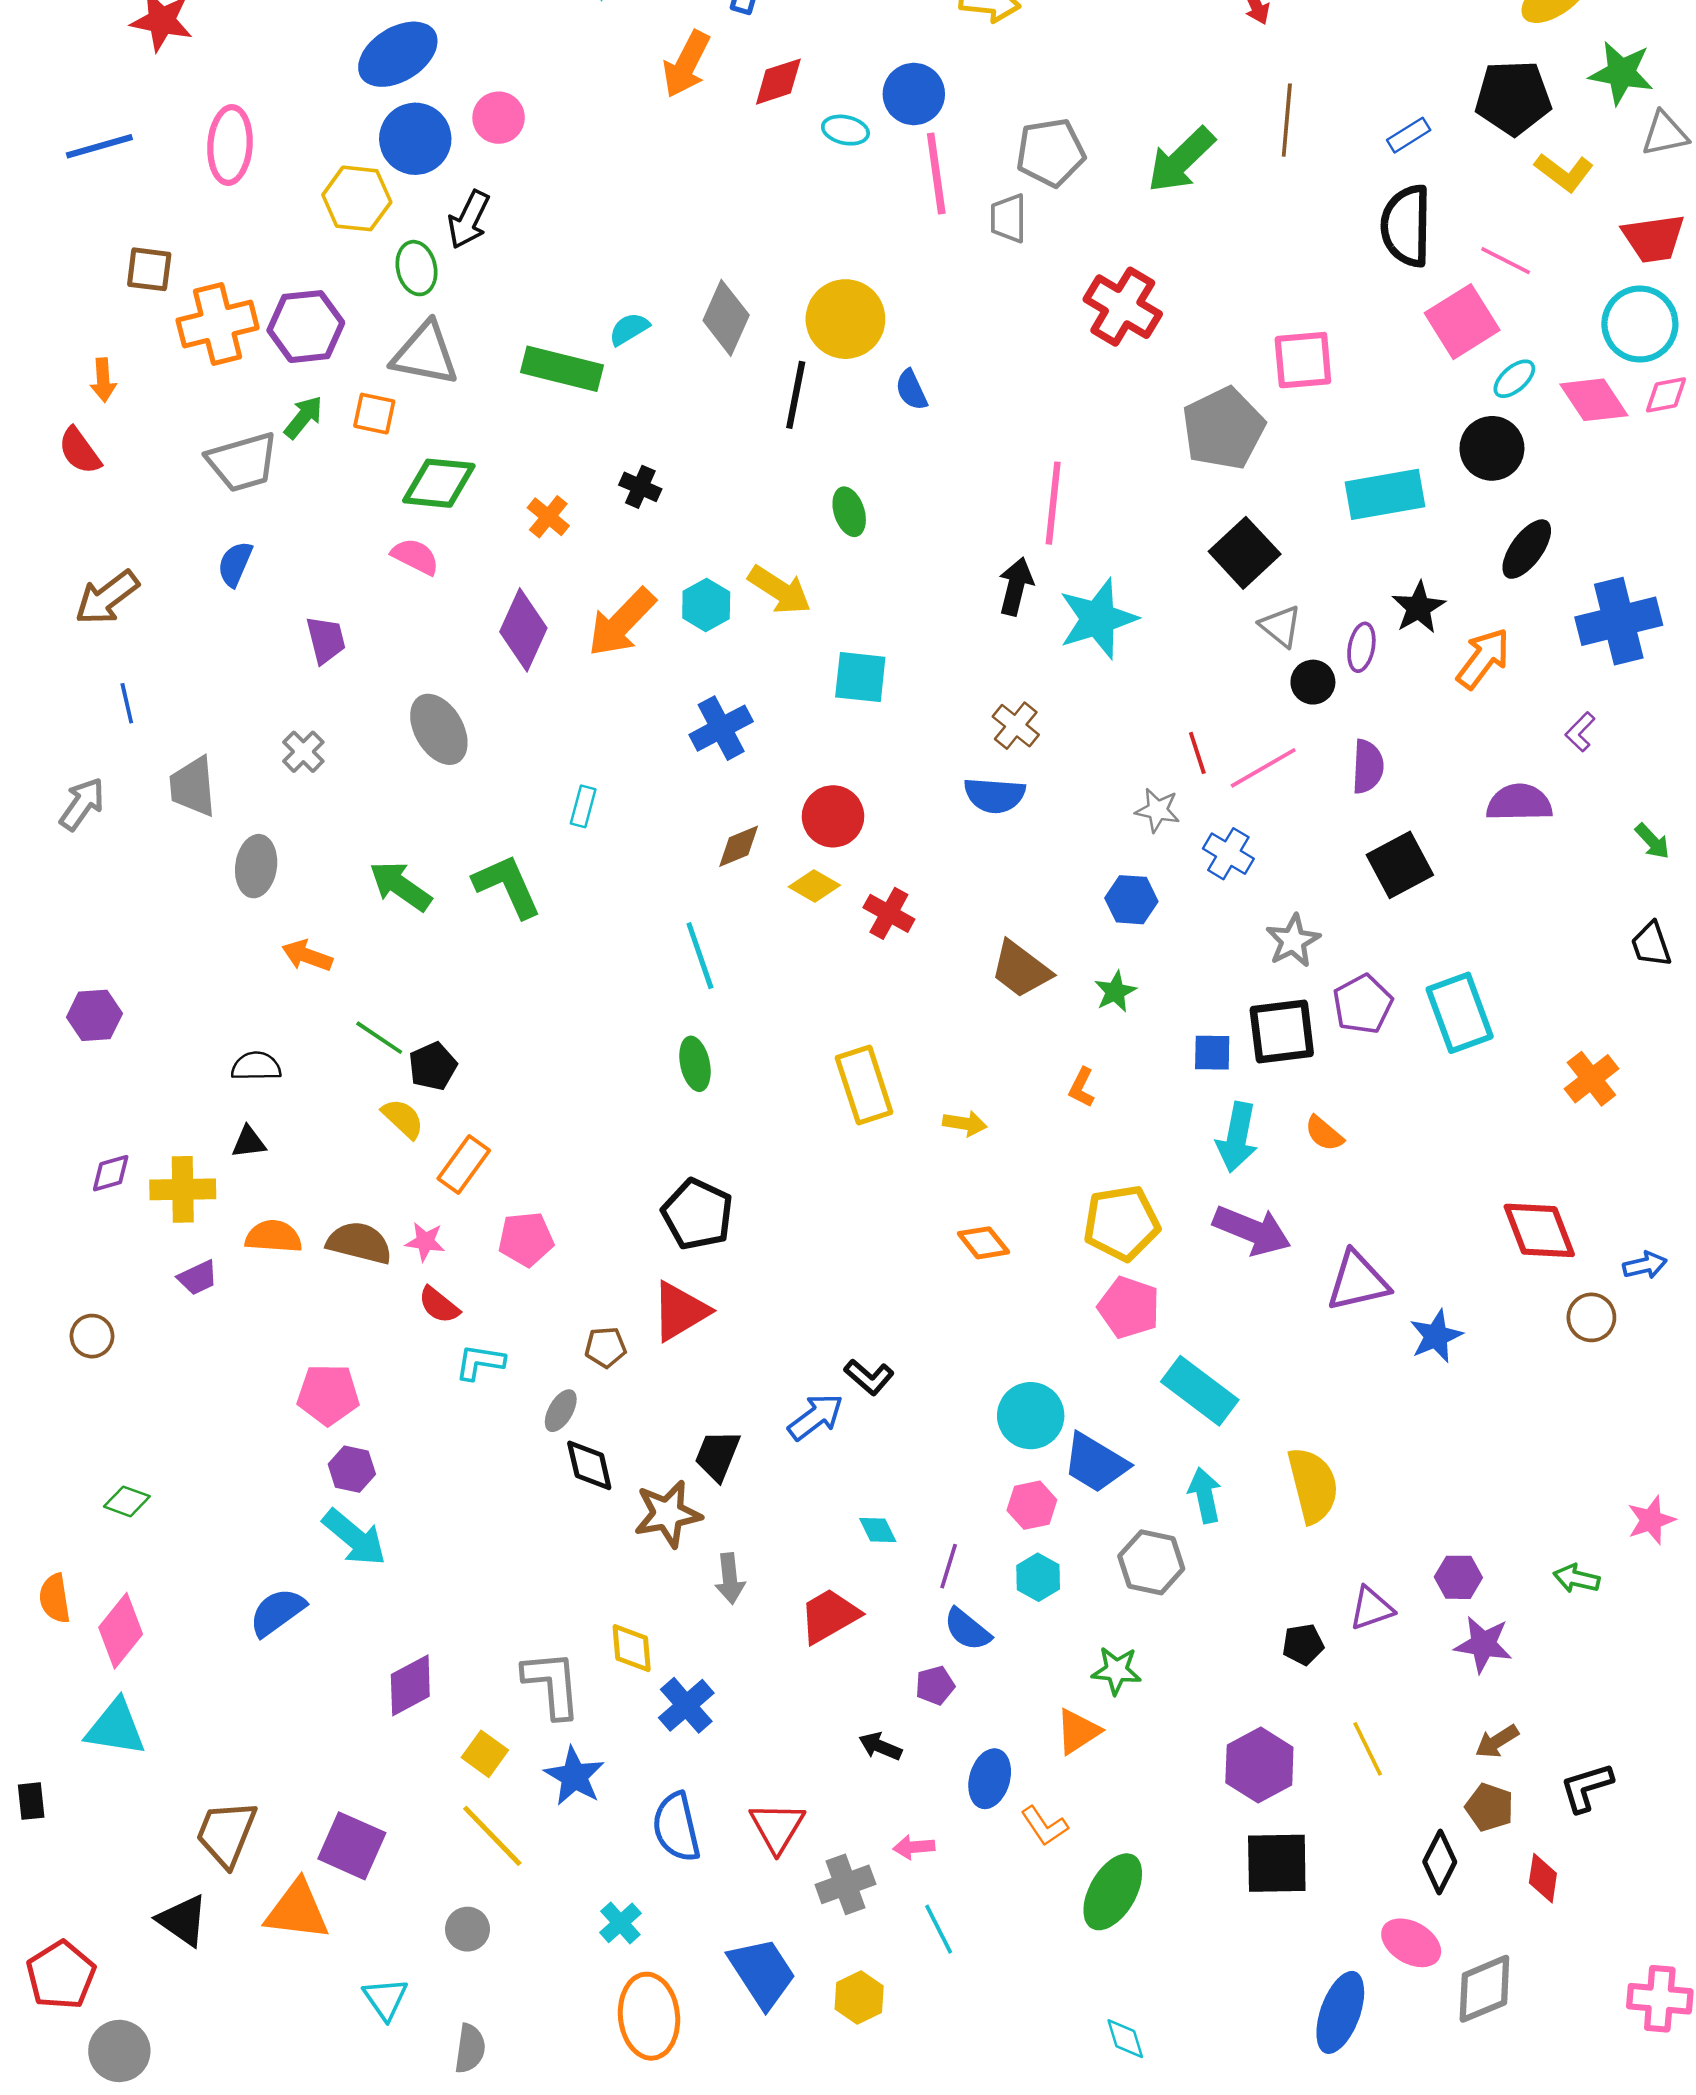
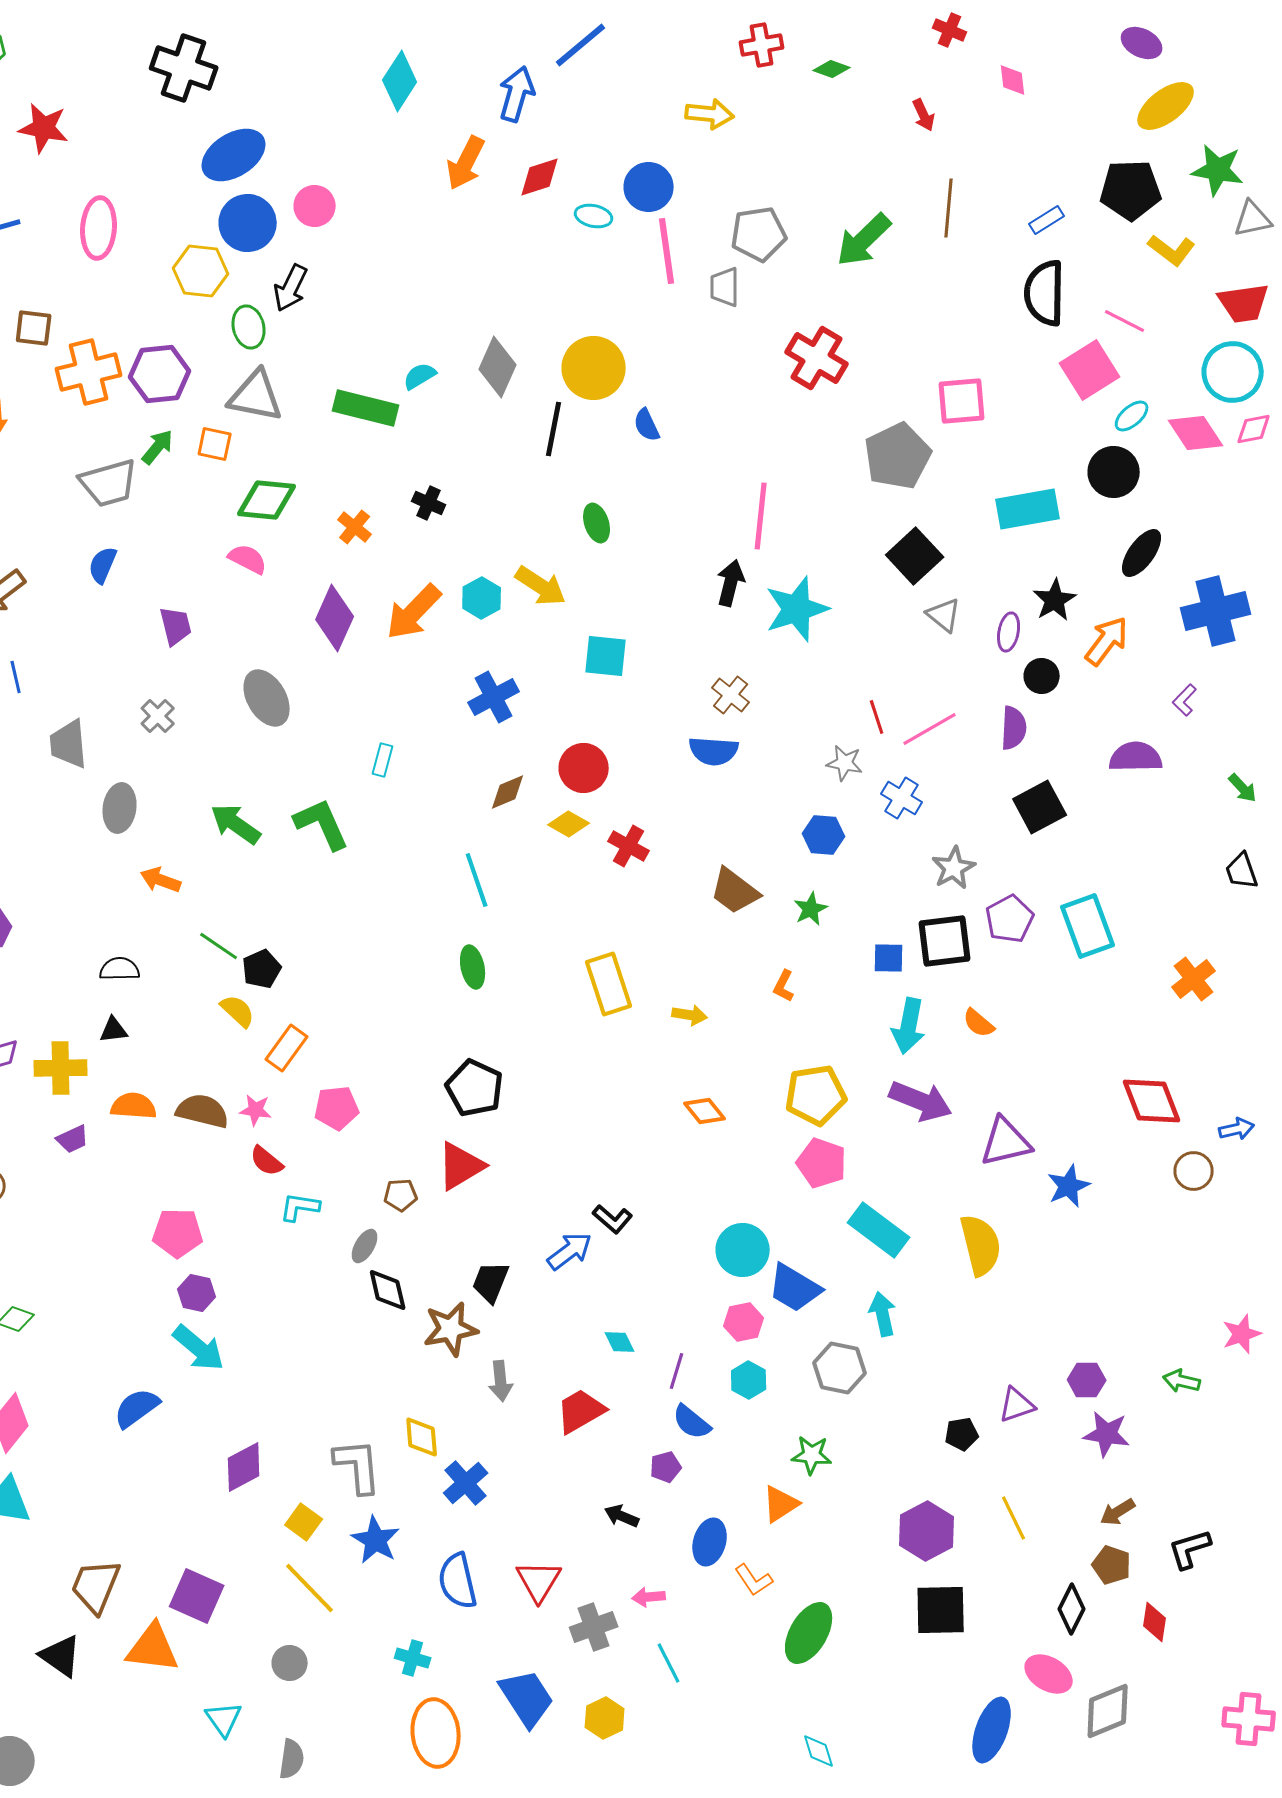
black circle: (1313, 682) -> (1042, 676), moved
yellow semicircle: (1313, 1485) -> (981, 1245), moved
cyan cross: (620, 1923) -> (413, 1658), turned -32

